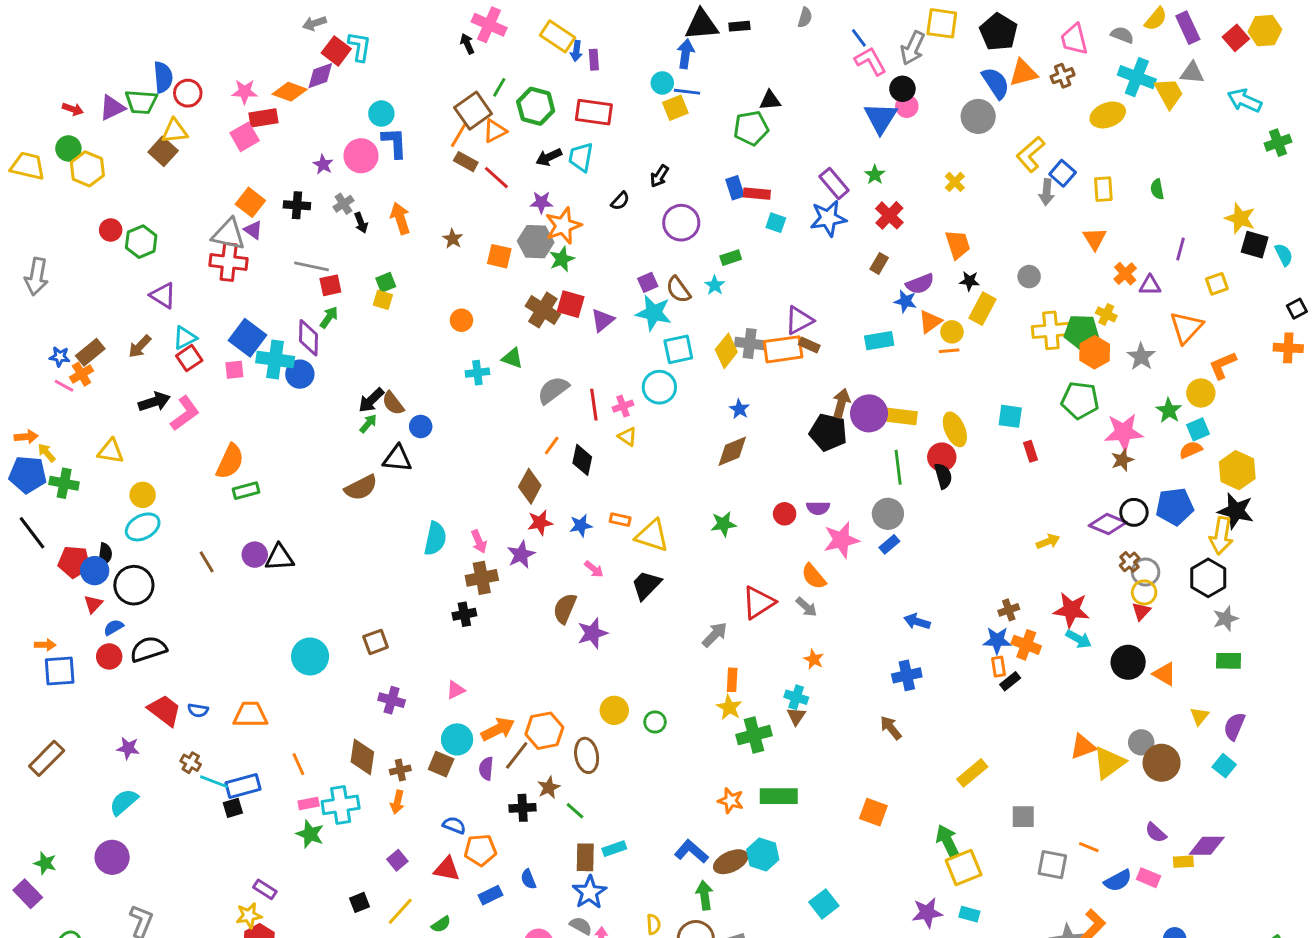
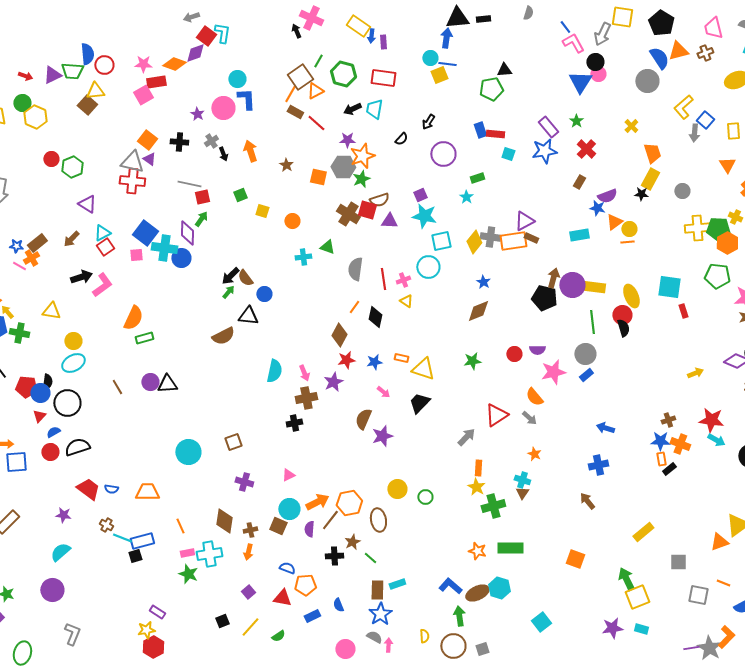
orange trapezoid: (958, 245) -> (652, 153), moved
brown semicircle: (678, 290) -> (379, 200), moved, turned -72
yellow square: (383, 300) -> (262, 211), moved
yellow rectangle: (983, 309) -> (650, 179), moved
purple triangle: (603, 320) -> (389, 221), turned 42
gray semicircle: (553, 390) -> (355, 269), turned -45
cyan square: (1010, 416) -> (669, 287), size x1.4
orange triangle: (1083, 747) -> (719, 542), moved

